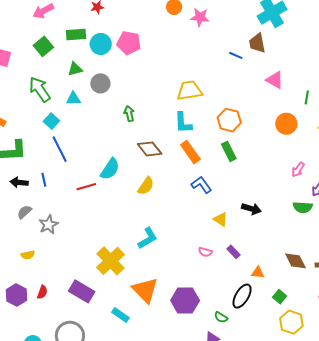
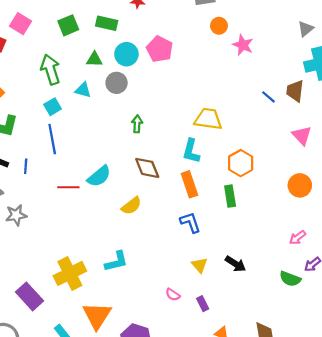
cyan circle: (101, 44) -> (126, 54), moved

